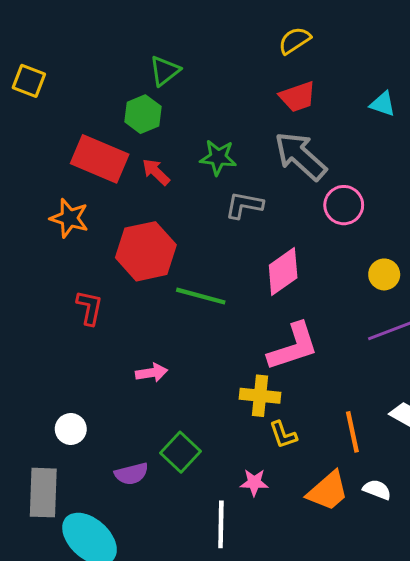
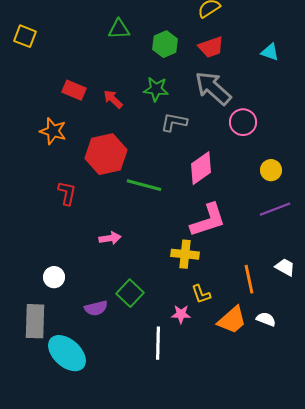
green triangle: (165, 71) -> (119, 29), turned 35
green hexagon: (143, 114) -> (165, 44), moved
red rectangle: (100, 159) -> (74, 90), size x0.6
yellow L-shape: (283, 435) -> (201, 294), moved

